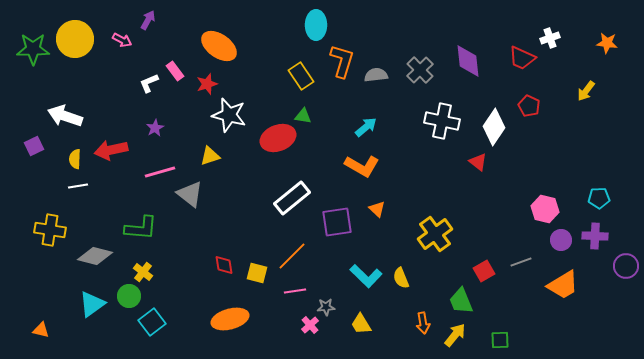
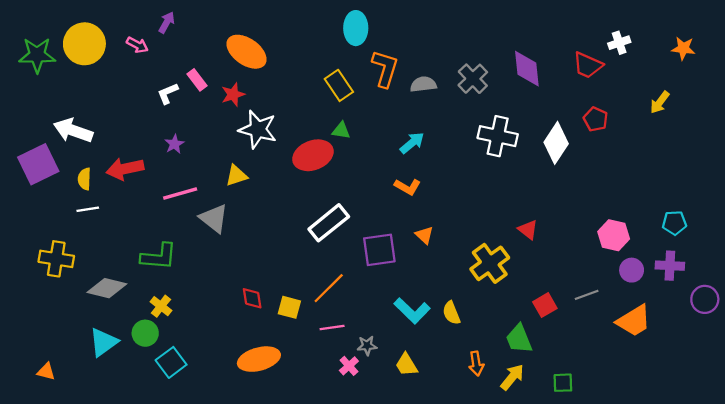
purple square: (34, 146) -> (38, 164), size x1.8
red triangle: (478, 162) -> (528, 230), moved
orange L-shape: (362, 166) -> (408, 187), size x0.7

